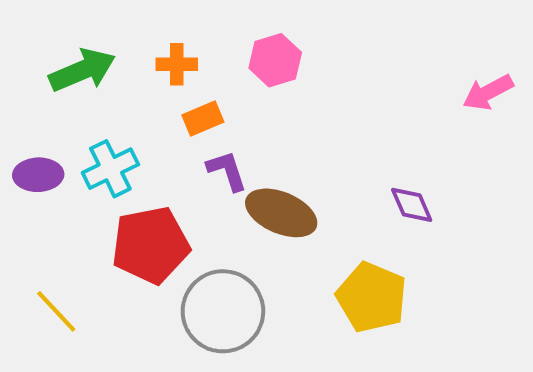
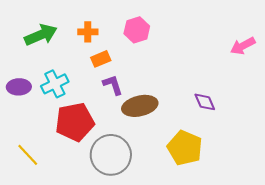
brown ellipse: (281, 213) -> (140, 106), turned -36

